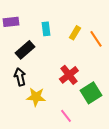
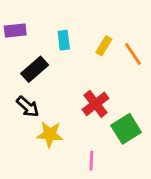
black arrow: (20, 77) -> (28, 107), turned 144
pink line: (66, 116) -> (91, 161), turned 40

